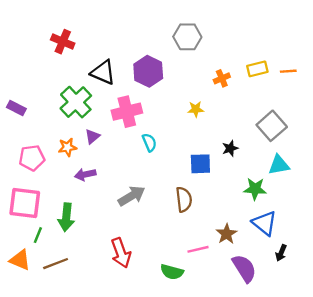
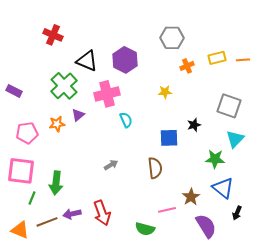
gray hexagon: (187, 37) -> (172, 38), moved
gray square: (272, 126) -> (229, 106), turned -30
cyan triangle: (279, 165) -> (235, 139), turned -36
purple arrow: (85, 175) -> (72, 214), moved
gray arrow: (132, 196) -> (111, 165), size x0.6
orange triangle: (20, 260) -> (20, 230), moved

